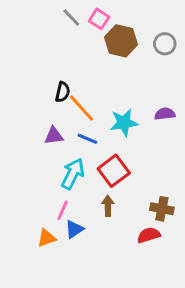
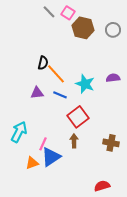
cyan star: (124, 123) -> (85, 84), turned 30
cyan arrow: (73, 174) -> (19, 132), moved
blue triangle: (74, 229) -> (51, 157), size x1.5
red semicircle: (149, 235) -> (102, 186), moved

